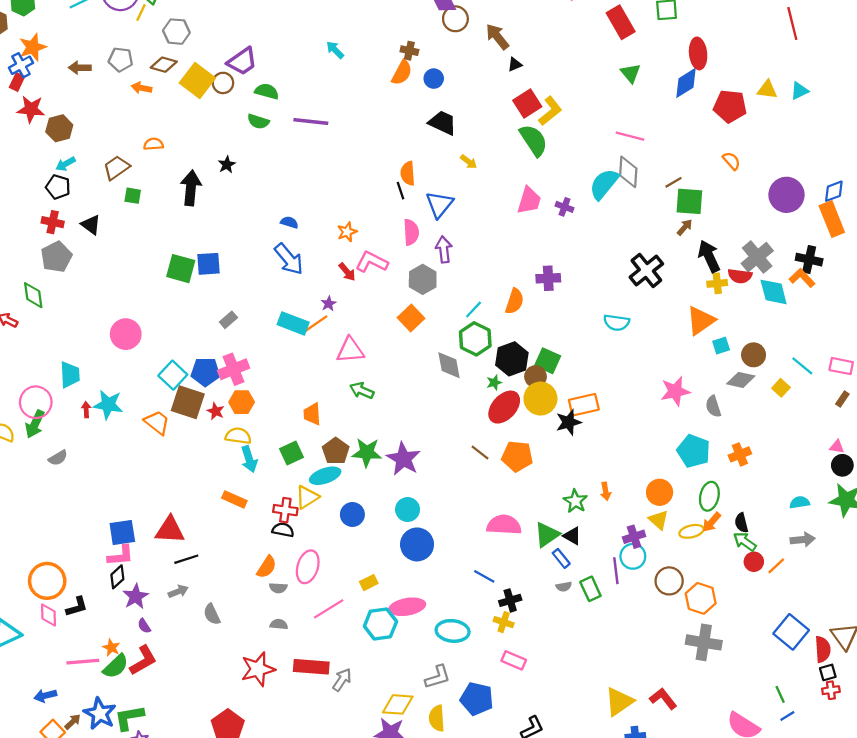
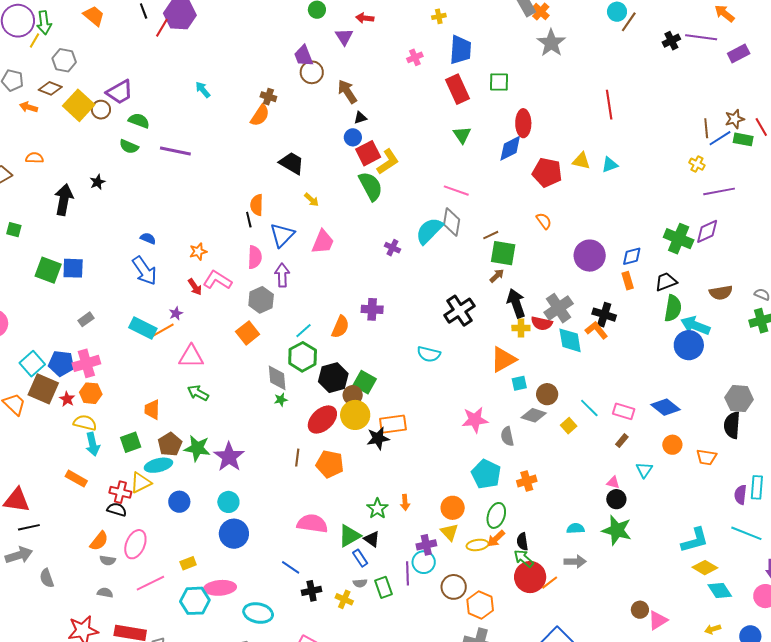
blue circle: (434, 79) -> (353, 137), moved
green square: (133, 196) -> (14, 230), moved
pink trapezoid: (529, 200) -> (323, 242), moved
orange rectangle: (832, 219) -> (628, 281), size x0.6
green star: (494, 383) -> (281, 400), moved
brown line: (480, 452) -> (297, 458), turned 54
red circle: (754, 562) -> (530, 577), size x1.8
gray arrow: (178, 591) -> (19, 555), size x1.5
yellow cross: (504, 622) -> (344, 599), moved

